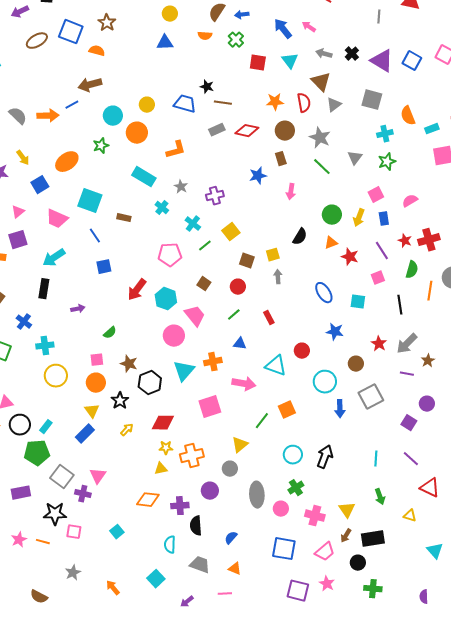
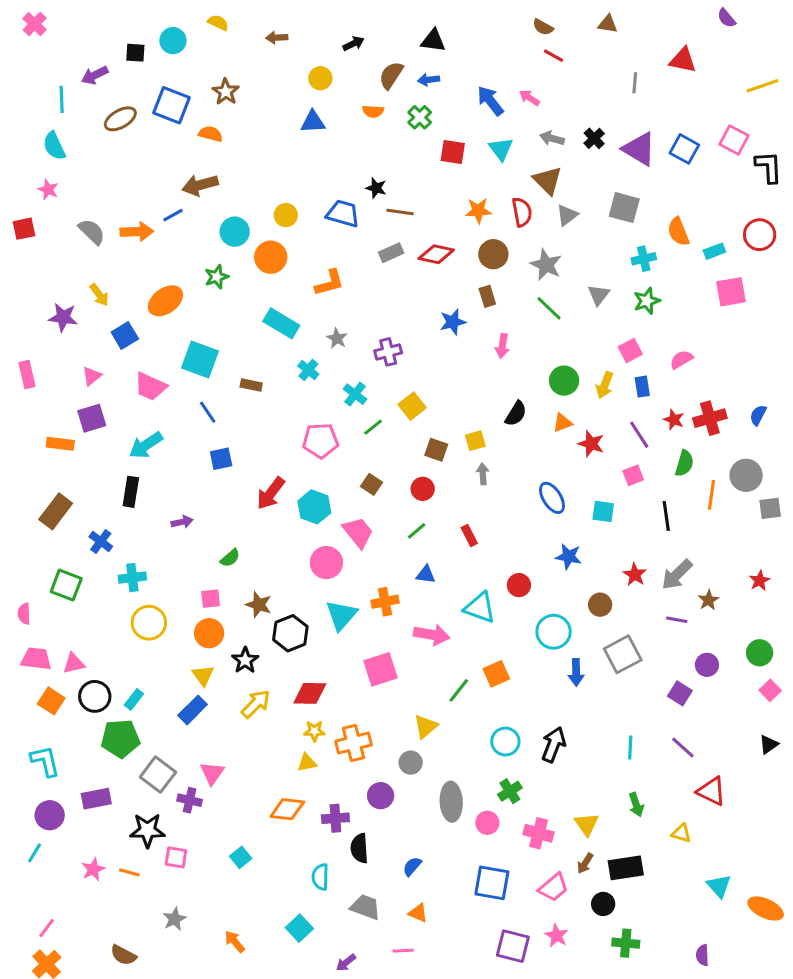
yellow arrow: (127, 430) -> (256, 704), size x1.5

